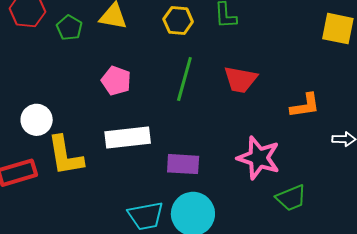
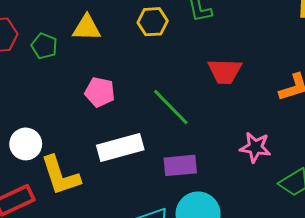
green line: (184, 79) -> (171, 107), moved, turned -51
pink star: (259, 158) -> (255, 147), size x0.7

